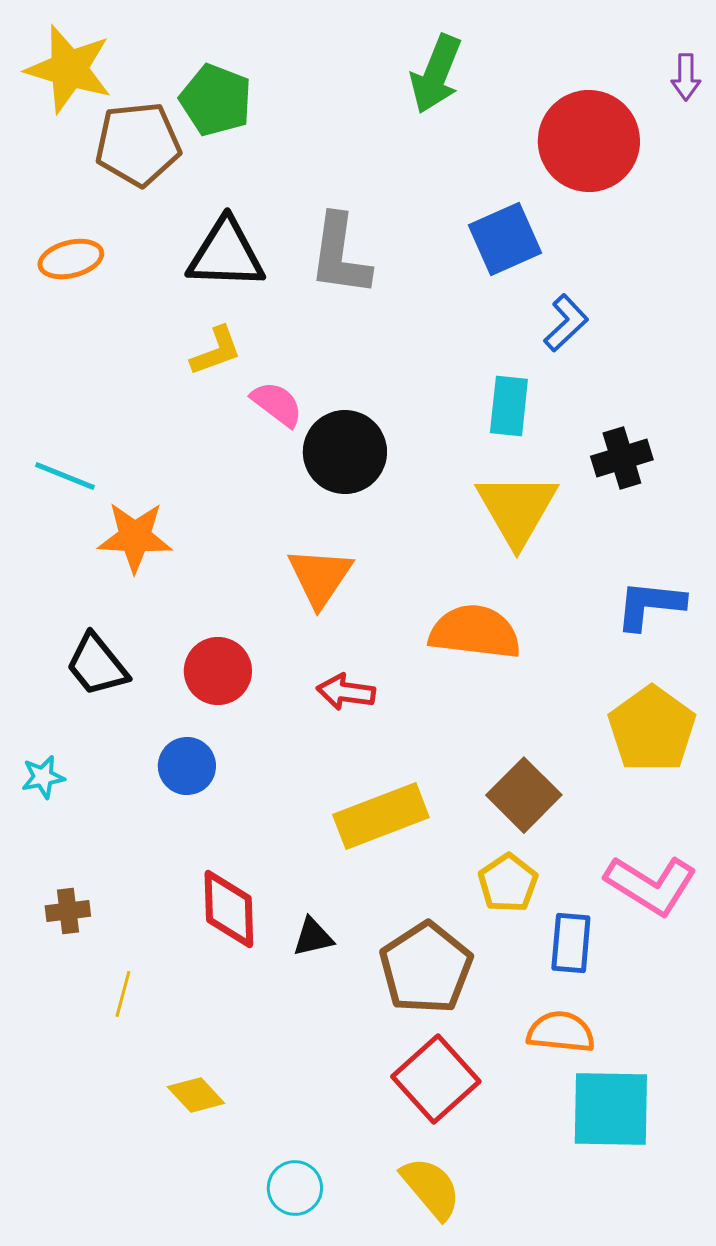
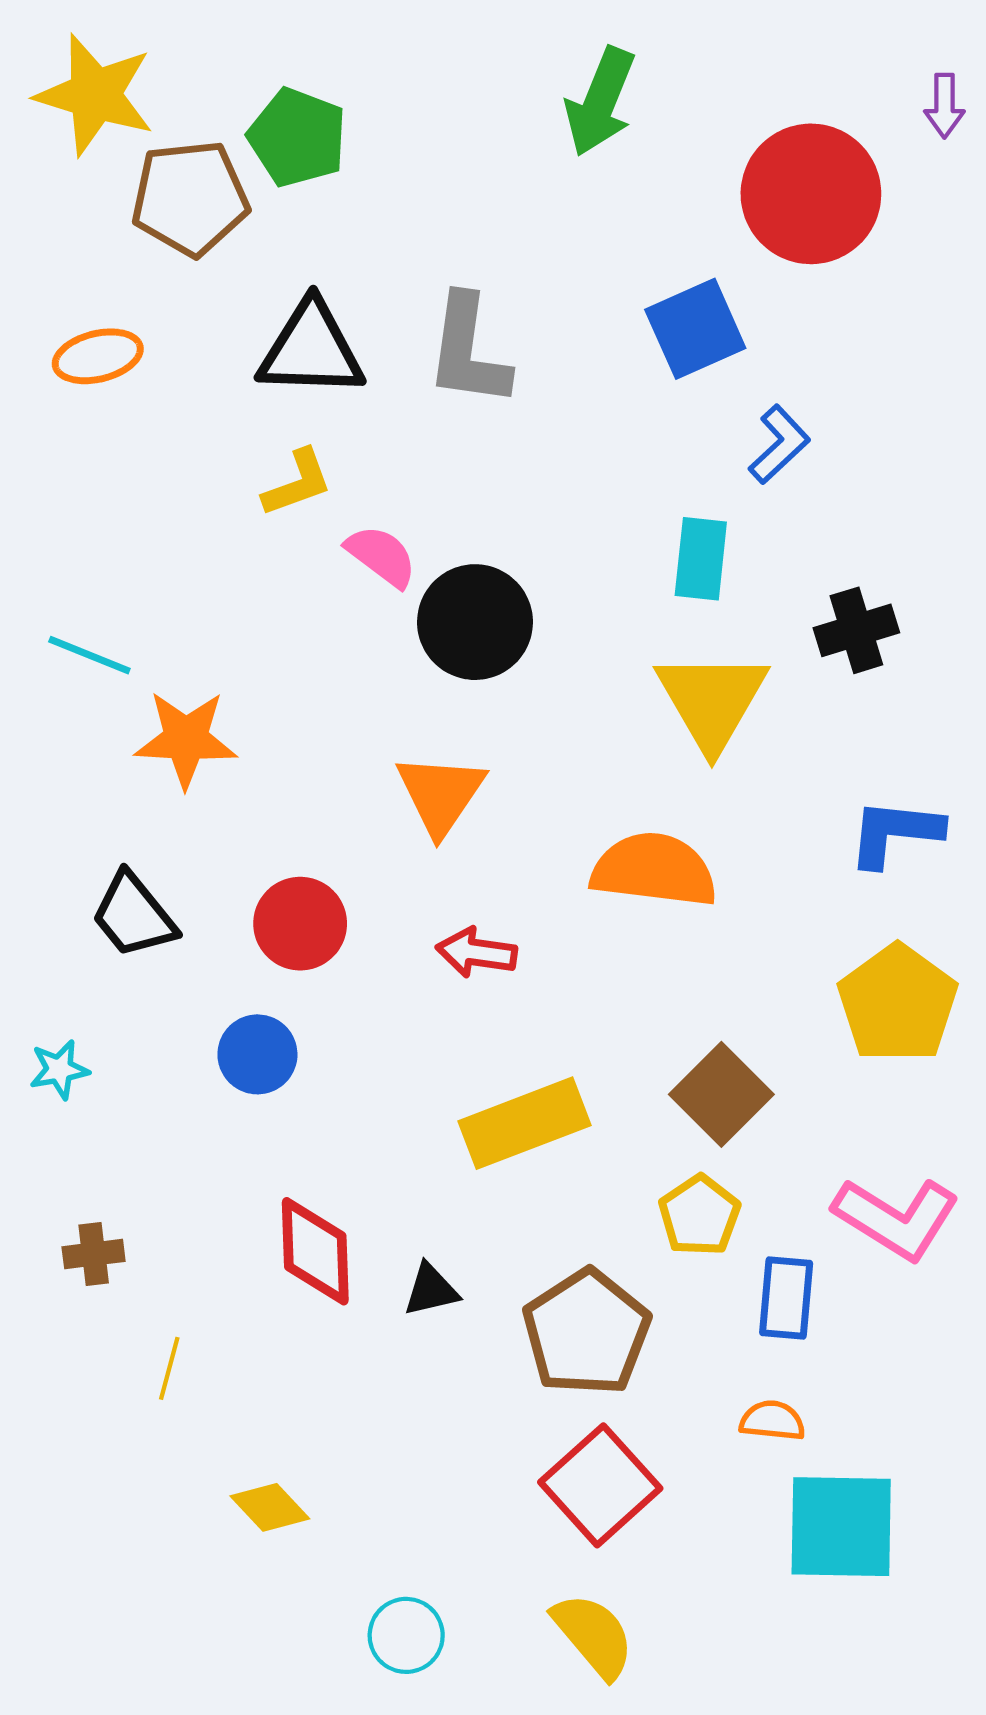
orange semicircle: (561, 1032) -> (772, 1421), size x0.7

